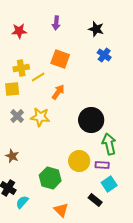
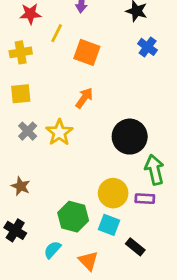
yellow cross: (21, 68) -> (21, 52), moved
yellow line: (38, 77) -> (57, 33), moved, turned -32
yellow star: (40, 117) -> (59, 132), turned 30
cyan square: (109, 184) -> (109, 225), moved, turned -35
cyan semicircle: (22, 202) -> (52, 250), moved

